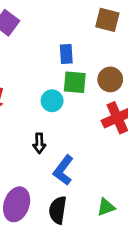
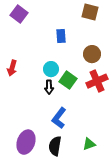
green square: (75, 82) -> (68, 80), moved, turned 30
black arrow: (39, 143) -> (49, 87), moved

